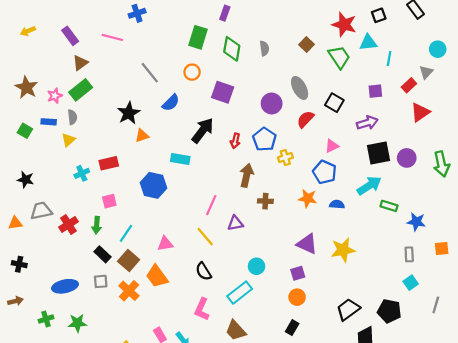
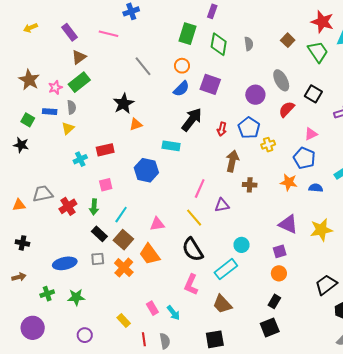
blue semicircle: (171, 103) -> (181, 89), moved
black star: (26, 180) -> (21, 145), moved
black semicircle: (203, 271) -> (193, 250), size x1.4

